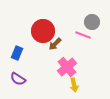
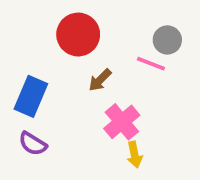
red circle: (43, 31) -> (78, 35), moved
blue rectangle: (17, 53) -> (31, 96), size x1.5

